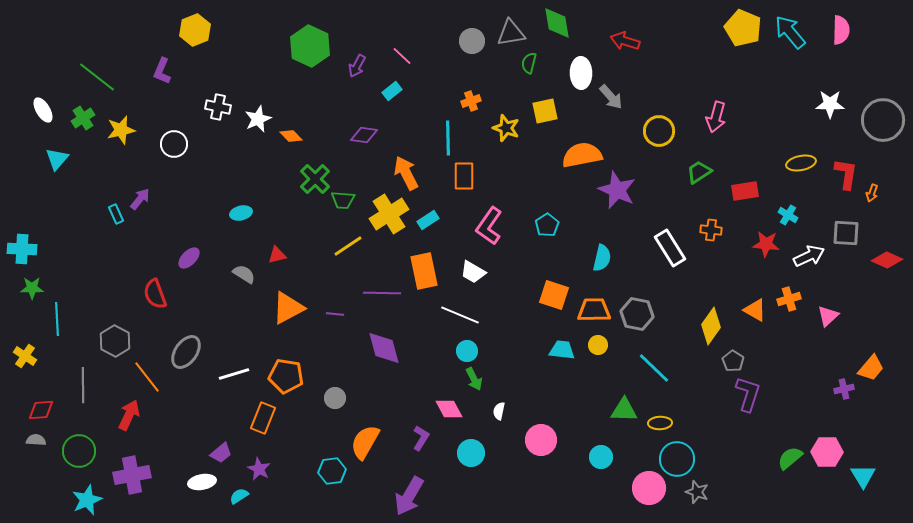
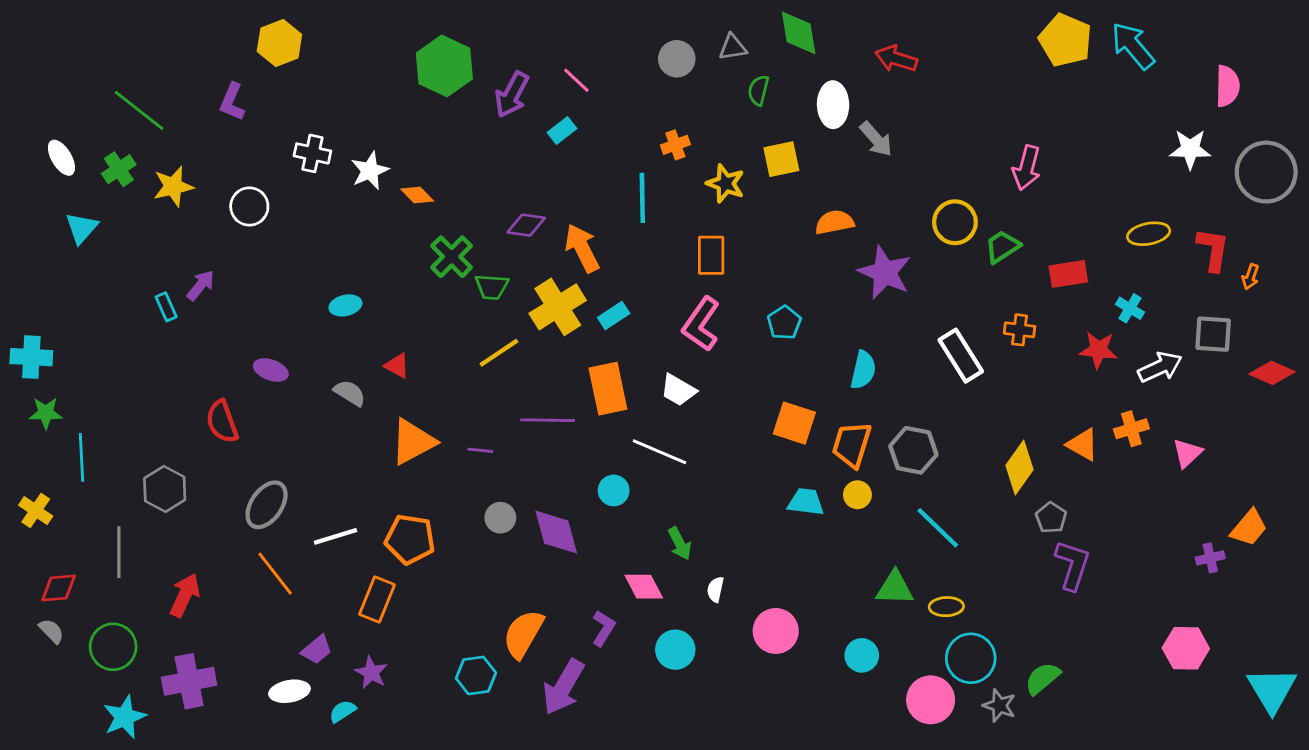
pink semicircle: (841, 30) -> (1227, 86), moved
gray triangle: (511, 33) -> (733, 47), size x0.7
purple arrow: (357, 66) -> (512, 95), size x1.4
yellow circle: (659, 131) -> (955, 222), moved
purple diamond: (364, 135) -> (526, 225), moved
orange semicircle: (582, 155) -> (834, 222), size x0.7
orange rectangle: (464, 176) -> (711, 255), moved
red triangle: (277, 255) -> (397, 366), turned 42
purple ellipse: (189, 258) -> (271, 370), turned 65
orange trapezoid: (594, 310) -> (852, 445), turned -72
purple diamond: (384, 348) -> (556, 532), moved
cyan circle: (467, 351) -> (614, 490), moved
orange line: (147, 377) -> (275, 574), moved
gray circle: (335, 398) -> (500, 518), moved
gray semicircle: (36, 440) -> (51, 631), turned 42
green semicircle: (790, 458) -> (1042, 678), moved
cyan triangle: (863, 476) -> (1272, 690), moved, size x1.4
purple arrow: (409, 496) -> (563, 687), moved

